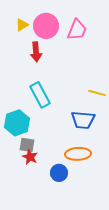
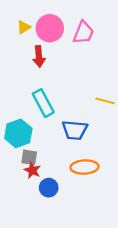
blue trapezoid: (83, 120) -> (75, 130), moved
blue circle: (59, 173) -> (49, 188), moved

